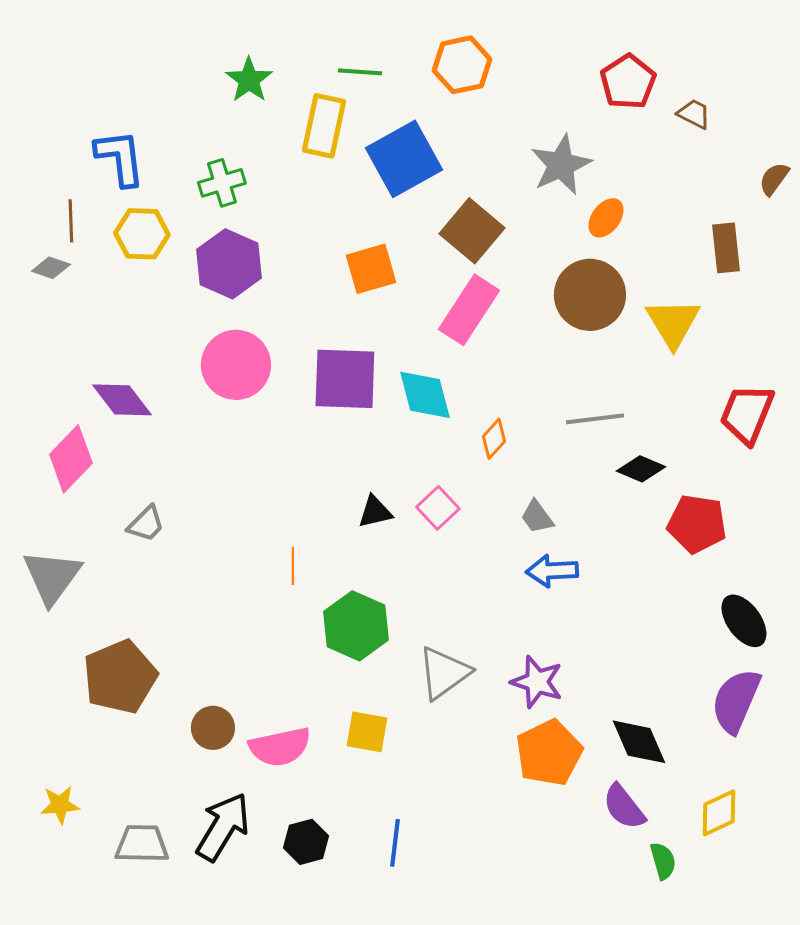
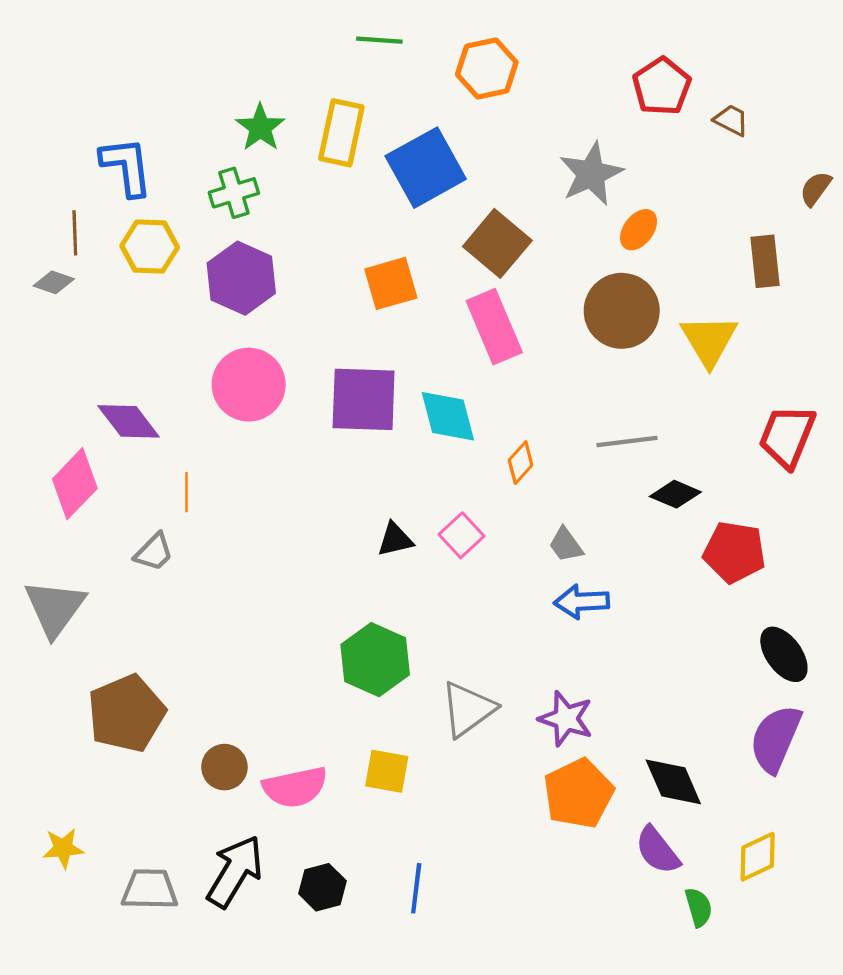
green line: (360, 72) -> (379, 40), moved
green star: (249, 80) -> (260, 127), moved
pink rectangle: (469, 310) -> (494, 327), turned -56
orange line: (293, 566) -> (187, 492), moved

